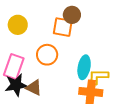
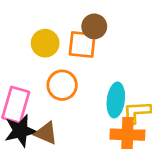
yellow circle: (18, 25) -> (45, 43), moved

